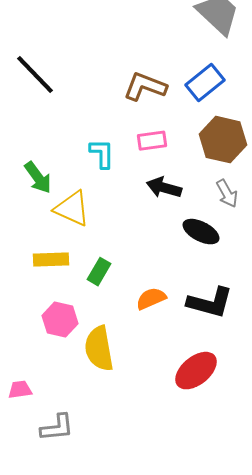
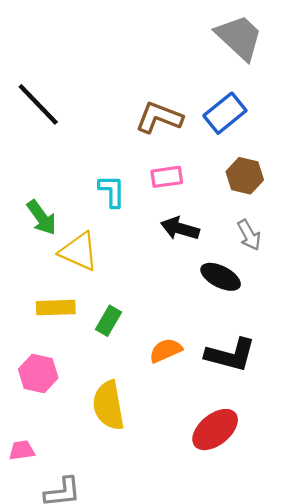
brown hexagon: (223, 140) -> (245, 176), size x0.7
pink hexagon: (60, 320) -> (38, 373), moved

